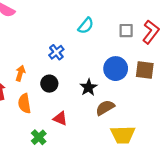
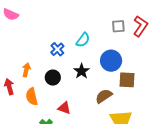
cyan semicircle: (86, 26) -> (83, 40), moved
brown square: (145, 70) -> (127, 80), moved
black star: (89, 87) -> (82, 71), moved

